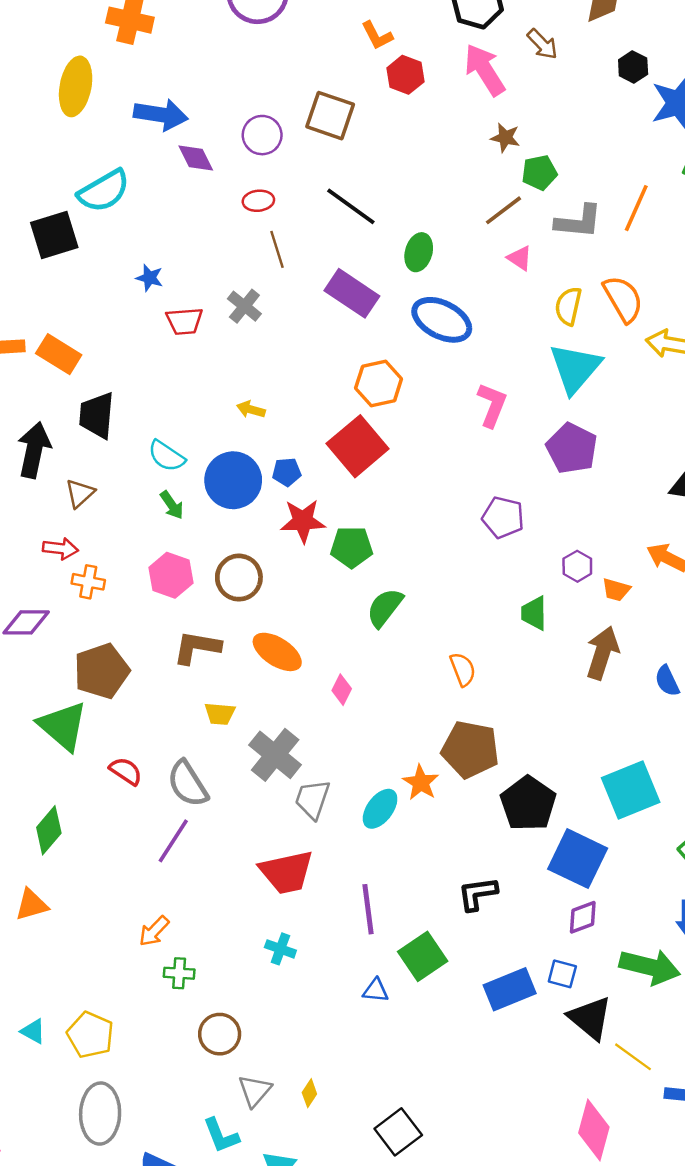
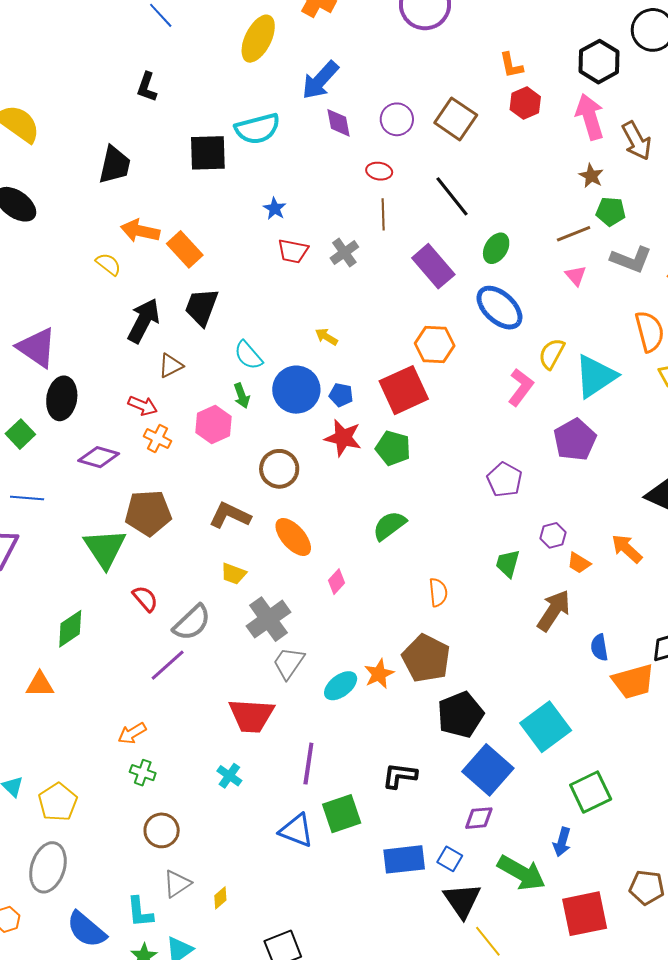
brown arrow: (542, 44) -> (637, 141), moved, size x1.4
blue arrow: (161, 115) -> (320, 80), turned 108
yellow semicircle: (568, 306) -> (552, 354), moved
green pentagon: (352, 547) -> (393, 448), moved
pink hexagon: (171, 575) -> (214, 424), moved
gray semicircle: (188, 784) -> (192, 623), turned -117
cyan square: (631, 790) -> (546, 727), turned -30
blue triangle: (376, 991) -> (296, 830), size x1.6

